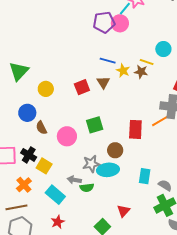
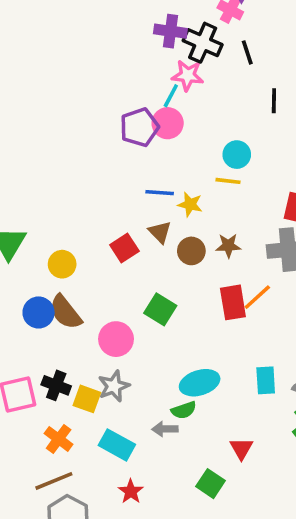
cyan circle: (163, 49) -> (237, 155), moved
brown star: (141, 72) -> (228, 246), moved
orange line: (160, 121) -> (257, 297), moved
green square: (95, 125) -> (160, 309), turned -30
brown semicircle: (41, 128) -> (65, 312), moved, size x1.5
brown circle: (115, 150) -> (191, 251), moved
gray star: (91, 164) -> (114, 386), moved
gray arrow: (74, 180) -> (165, 429), moved
green semicircle: (87, 188) -> (184, 410), moved

